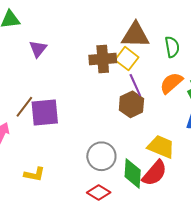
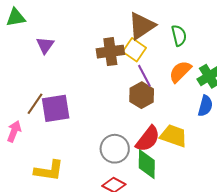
brown triangle: (135, 35) -> (142, 26), turned -32
red semicircle: (155, 173) -> (148, 139), moved
yellow L-shape: (34, 174) -> (49, 171), size x1.4

